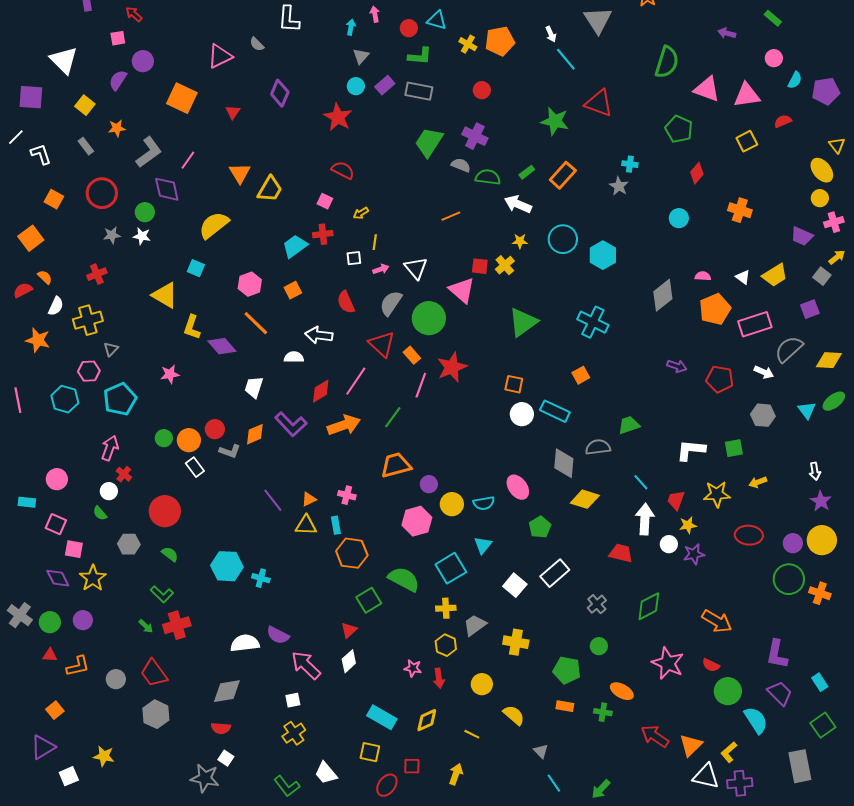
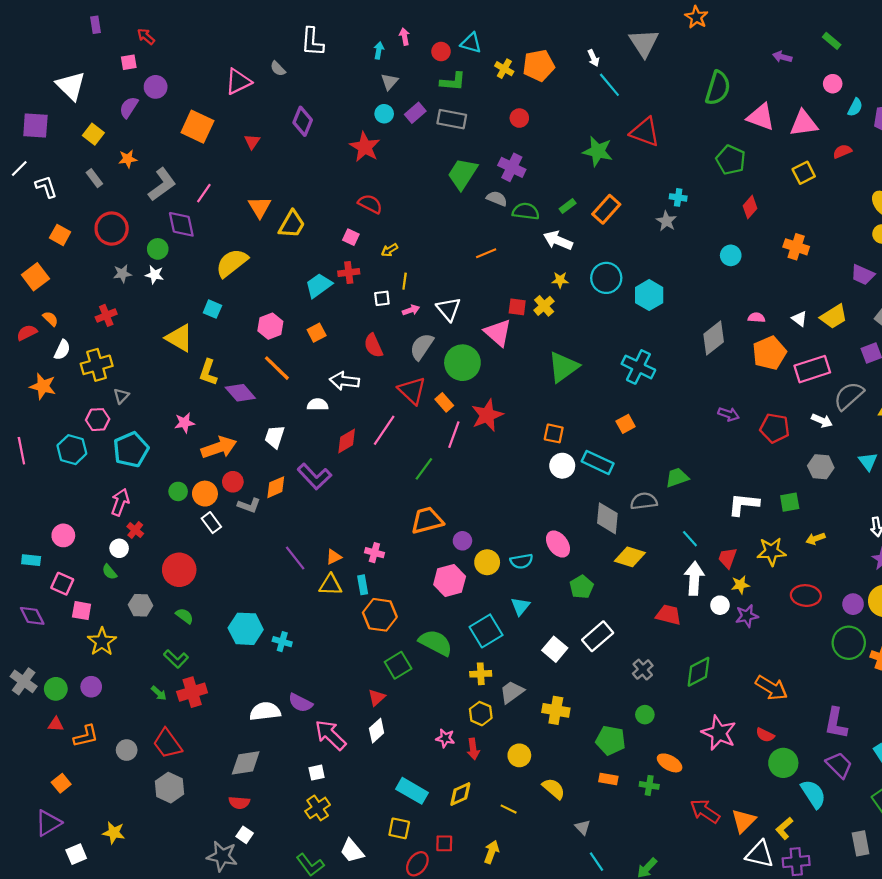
orange arrow: (344, 425) -> (219, 447), moved
purple diamond: (58, 578) -> (32, 616), moved
gray rectangle: (800, 766) -> (861, 843), size x0.7

